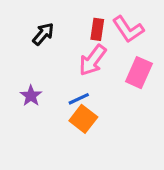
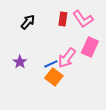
pink arrow: (93, 60) -> (67, 58), moved

